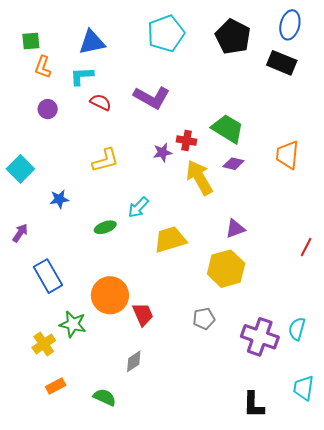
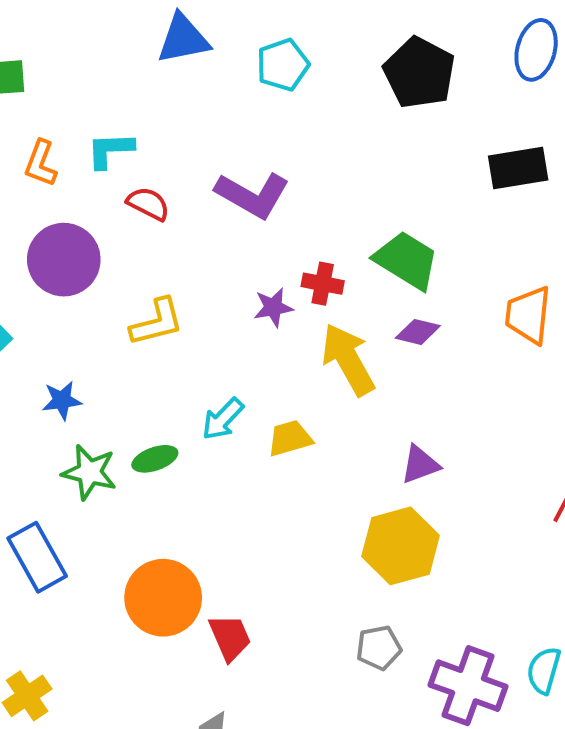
cyan pentagon: (166, 33) -> (283, 65), size x0.7
blue triangle: (92, 42) -> (183, 39), moved
black rectangle: (282, 63) -> (518, 168), moved, turned -32
orange L-shape: (43, 67) -> (41, 163), moved
purple circle: (48, 109) -> (64, 260), moved, size x1.8
yellow trapezoid: (170, 239) -> (290, 438), moved, size x0.7
gray pentagon: (204, 319) -> (379, 648), moved
green star: (73, 324) -> (89, 472), moved

